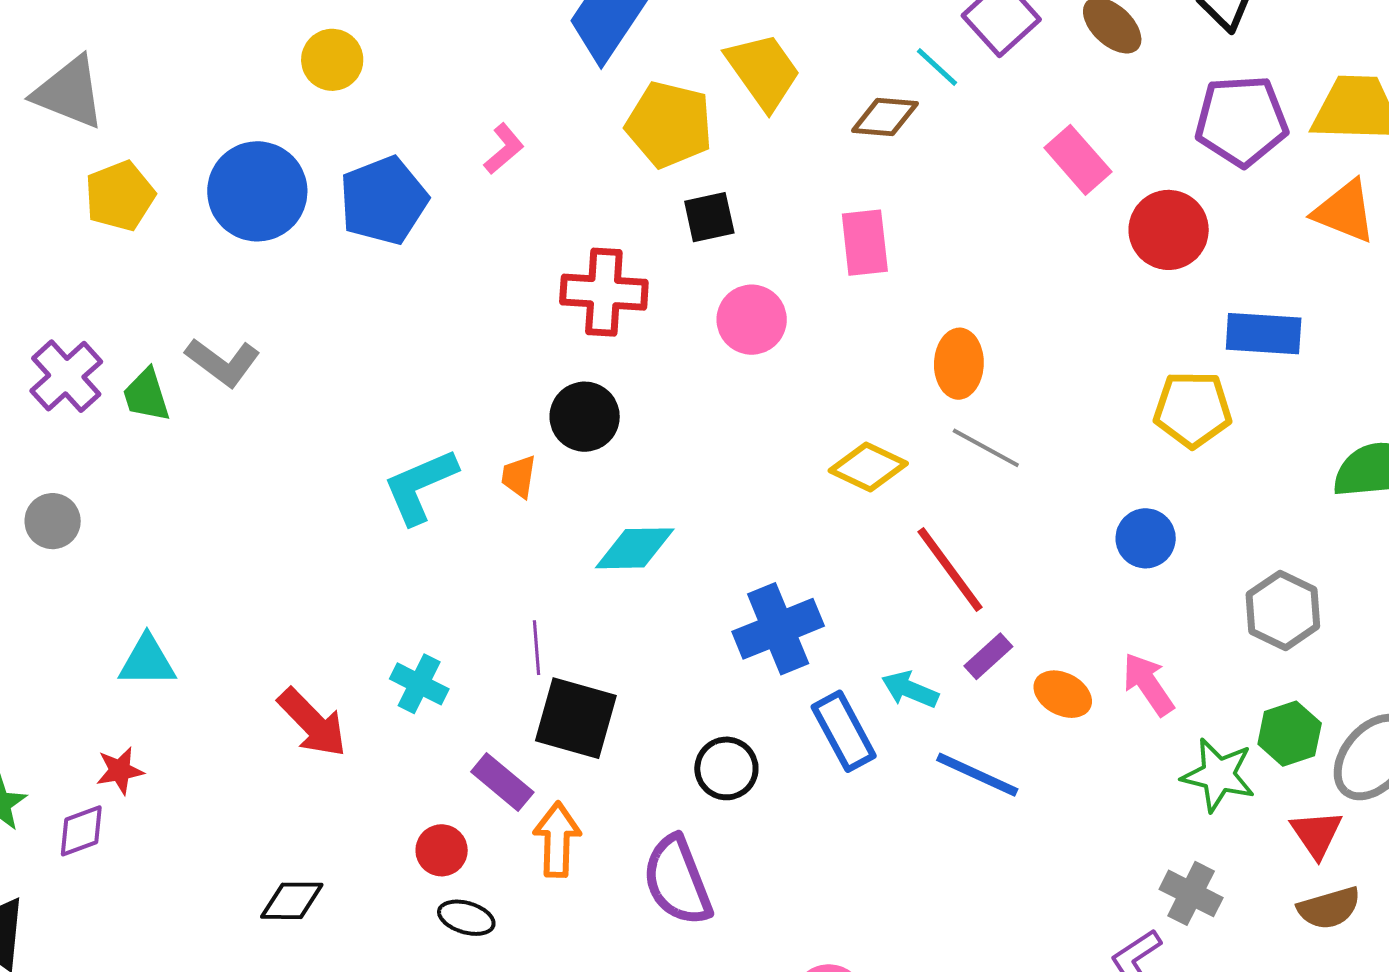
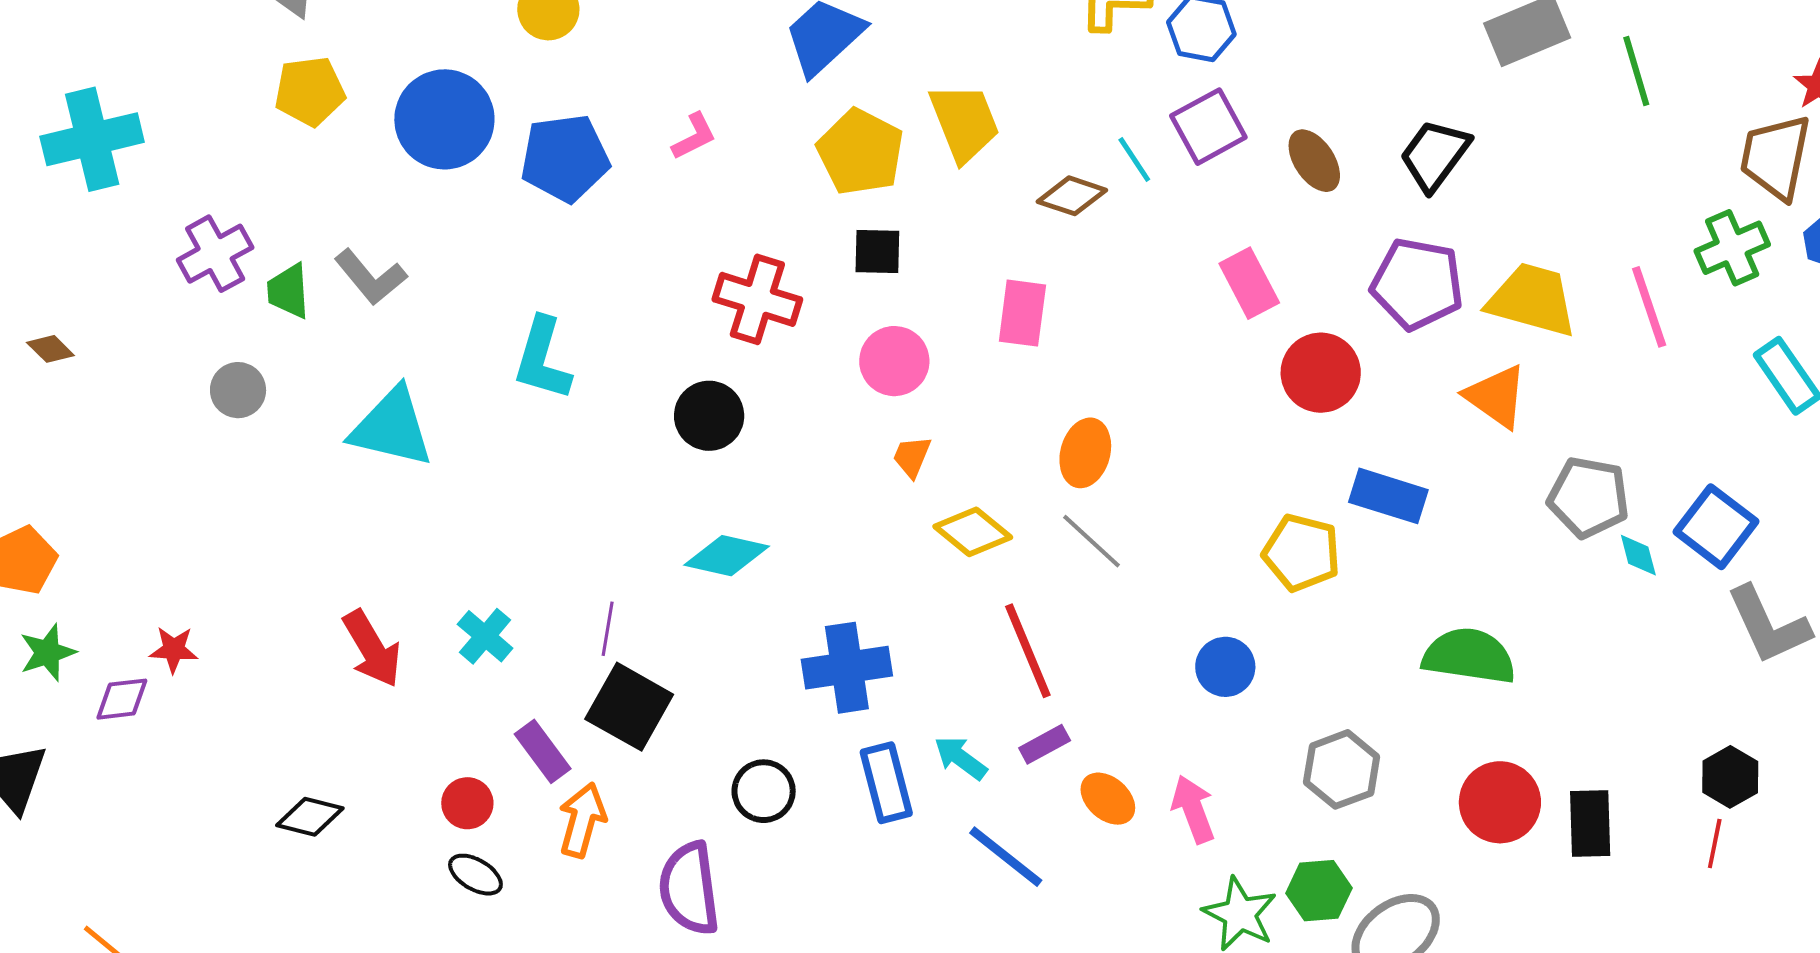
orange trapezoid: (519, 476) -> (912, 457), moved
cyan L-shape: (420, 486) -> (542, 359), moved, turned -64
gray circle: (53, 521) -> (238, 390), moved
cyan triangle: (147, 661) -> (392, 427), moved, size x1.5

